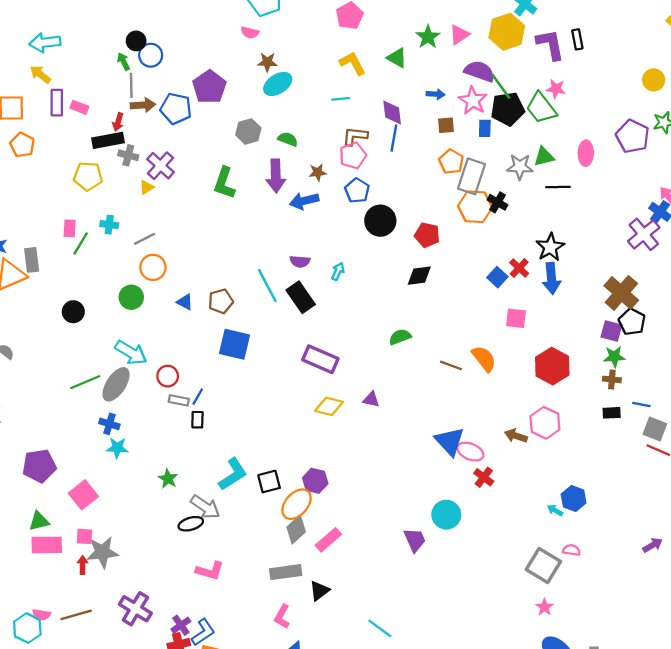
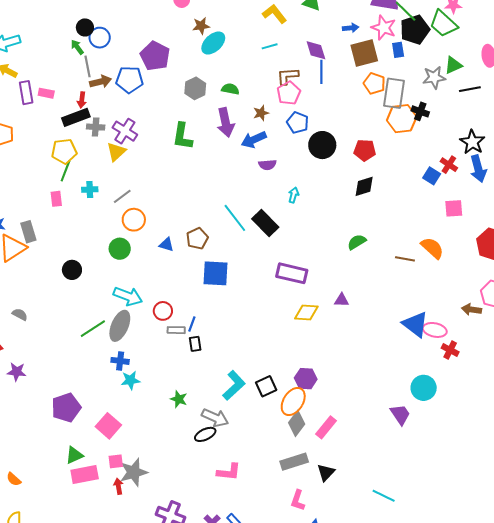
brown square: (446, 125) -> (364, 53), size x1.8
yellow triangle: (147, 187) -> (116, 152), size x1.5
green line: (81, 243) -> (65, 171), moved
purple semicircle: (300, 261) -> (267, 165), moved

